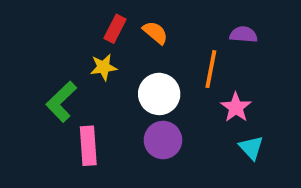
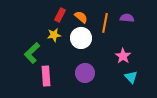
orange line: (211, 69) -> (105, 23), moved
white circle: (159, 94) -> (81, 38), moved

